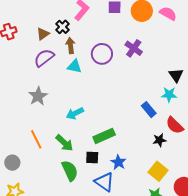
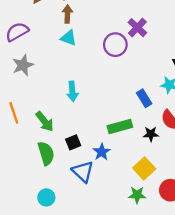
purple circle: (102, 54) -> (115, 45), moved
purple semicircle: (44, 58) -> (17, 32), moved
cyan arrow: (75, 113) -> (72, 91), moved, turned -78
green rectangle: (104, 136) -> (120, 127), moved
black square: (92, 158) -> (73, 142), turned -32

